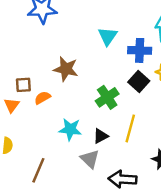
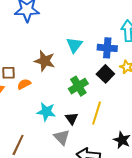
cyan triangle: (108, 36) -> (74, 45), moved
black triangle: (101, 136) -> (72, 118), turned -40

